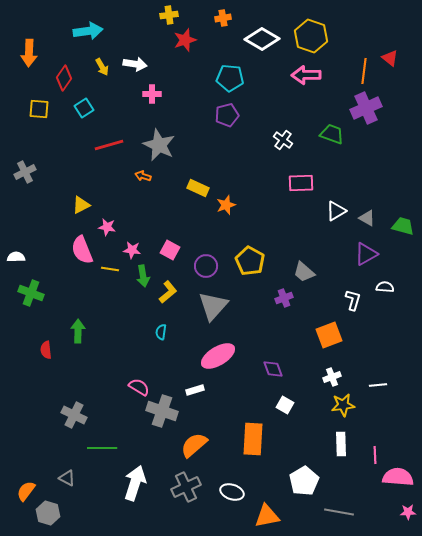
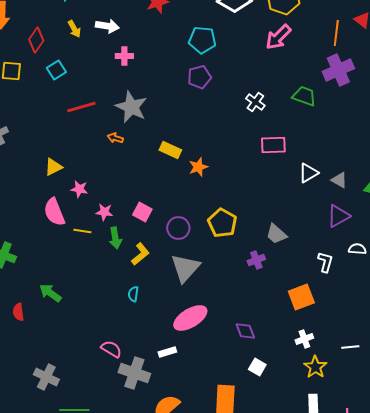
pink arrow: (306, 75) -> (278, 37), turned -44
green arrow: (78, 331) -> (50, 293), turned -55
yellow star: (343, 405) -> (315, 367), turned -30

